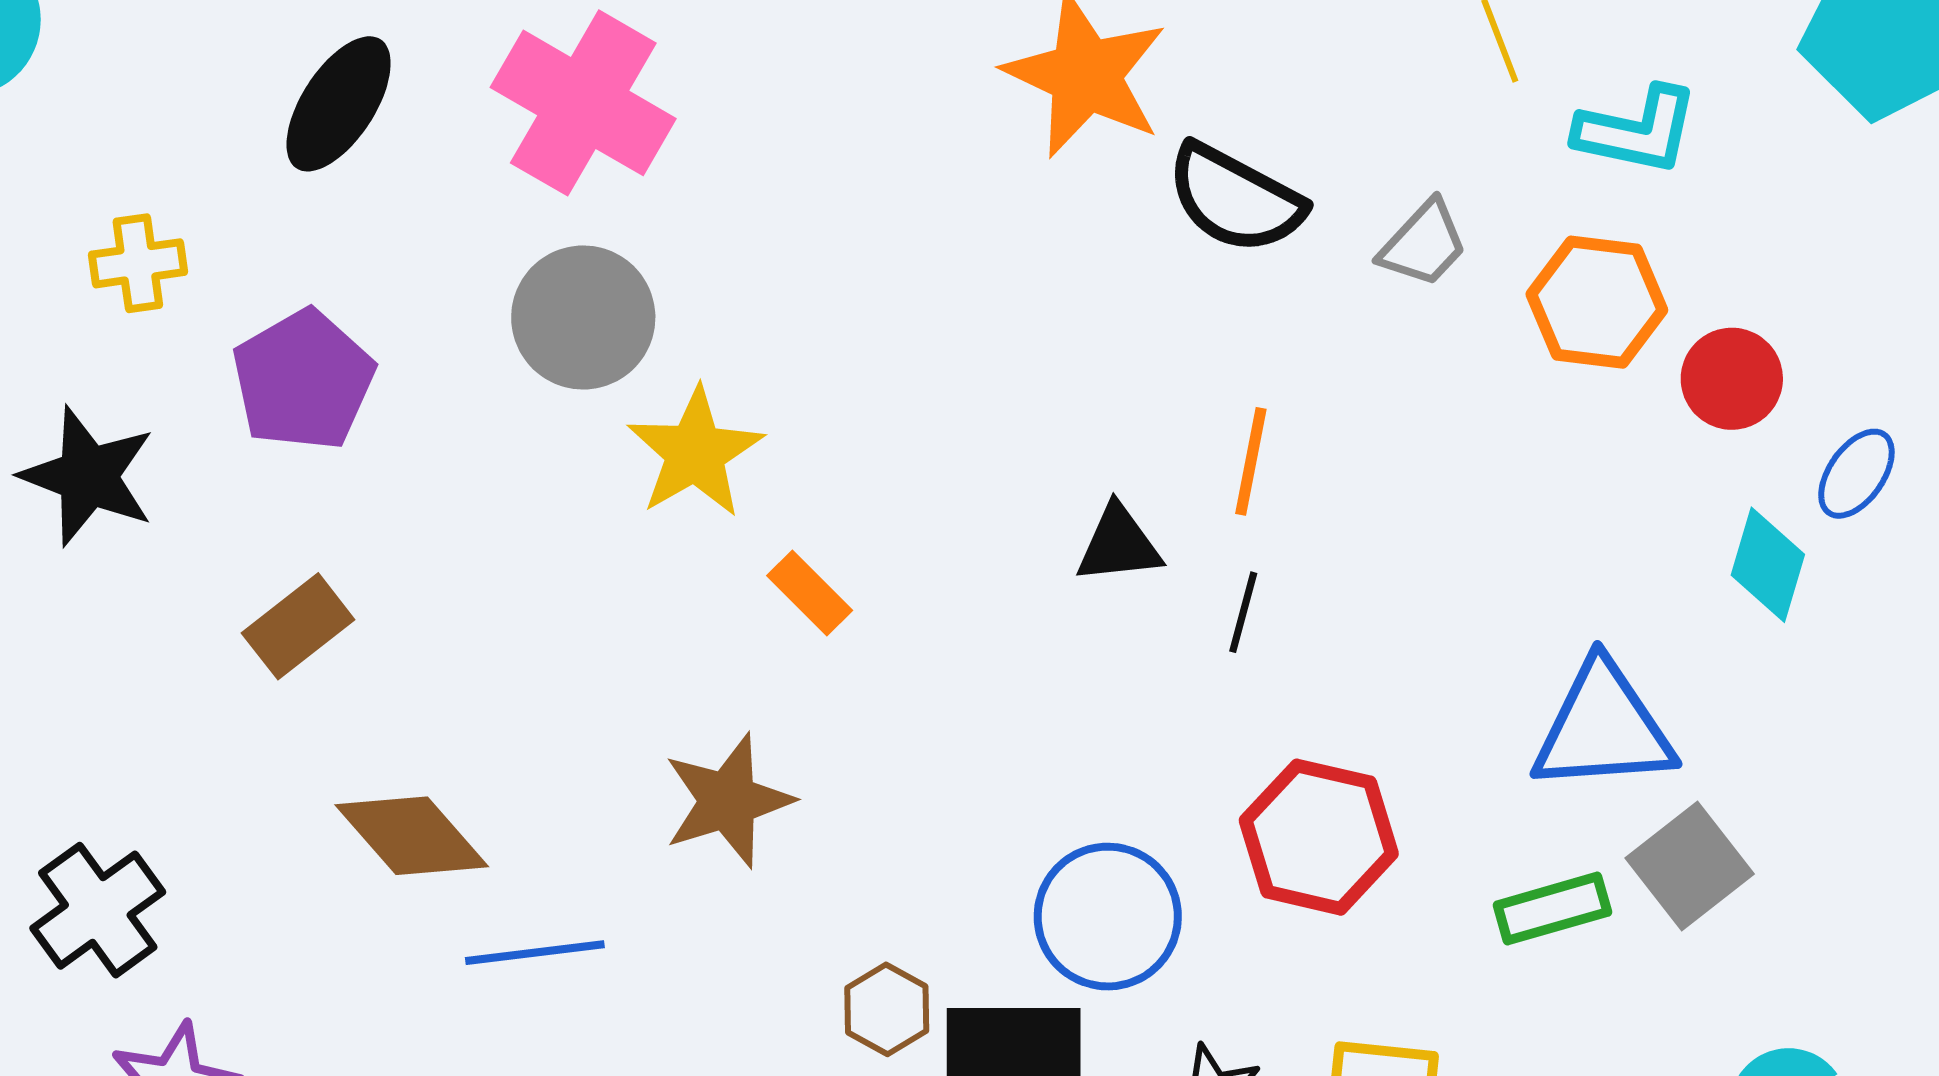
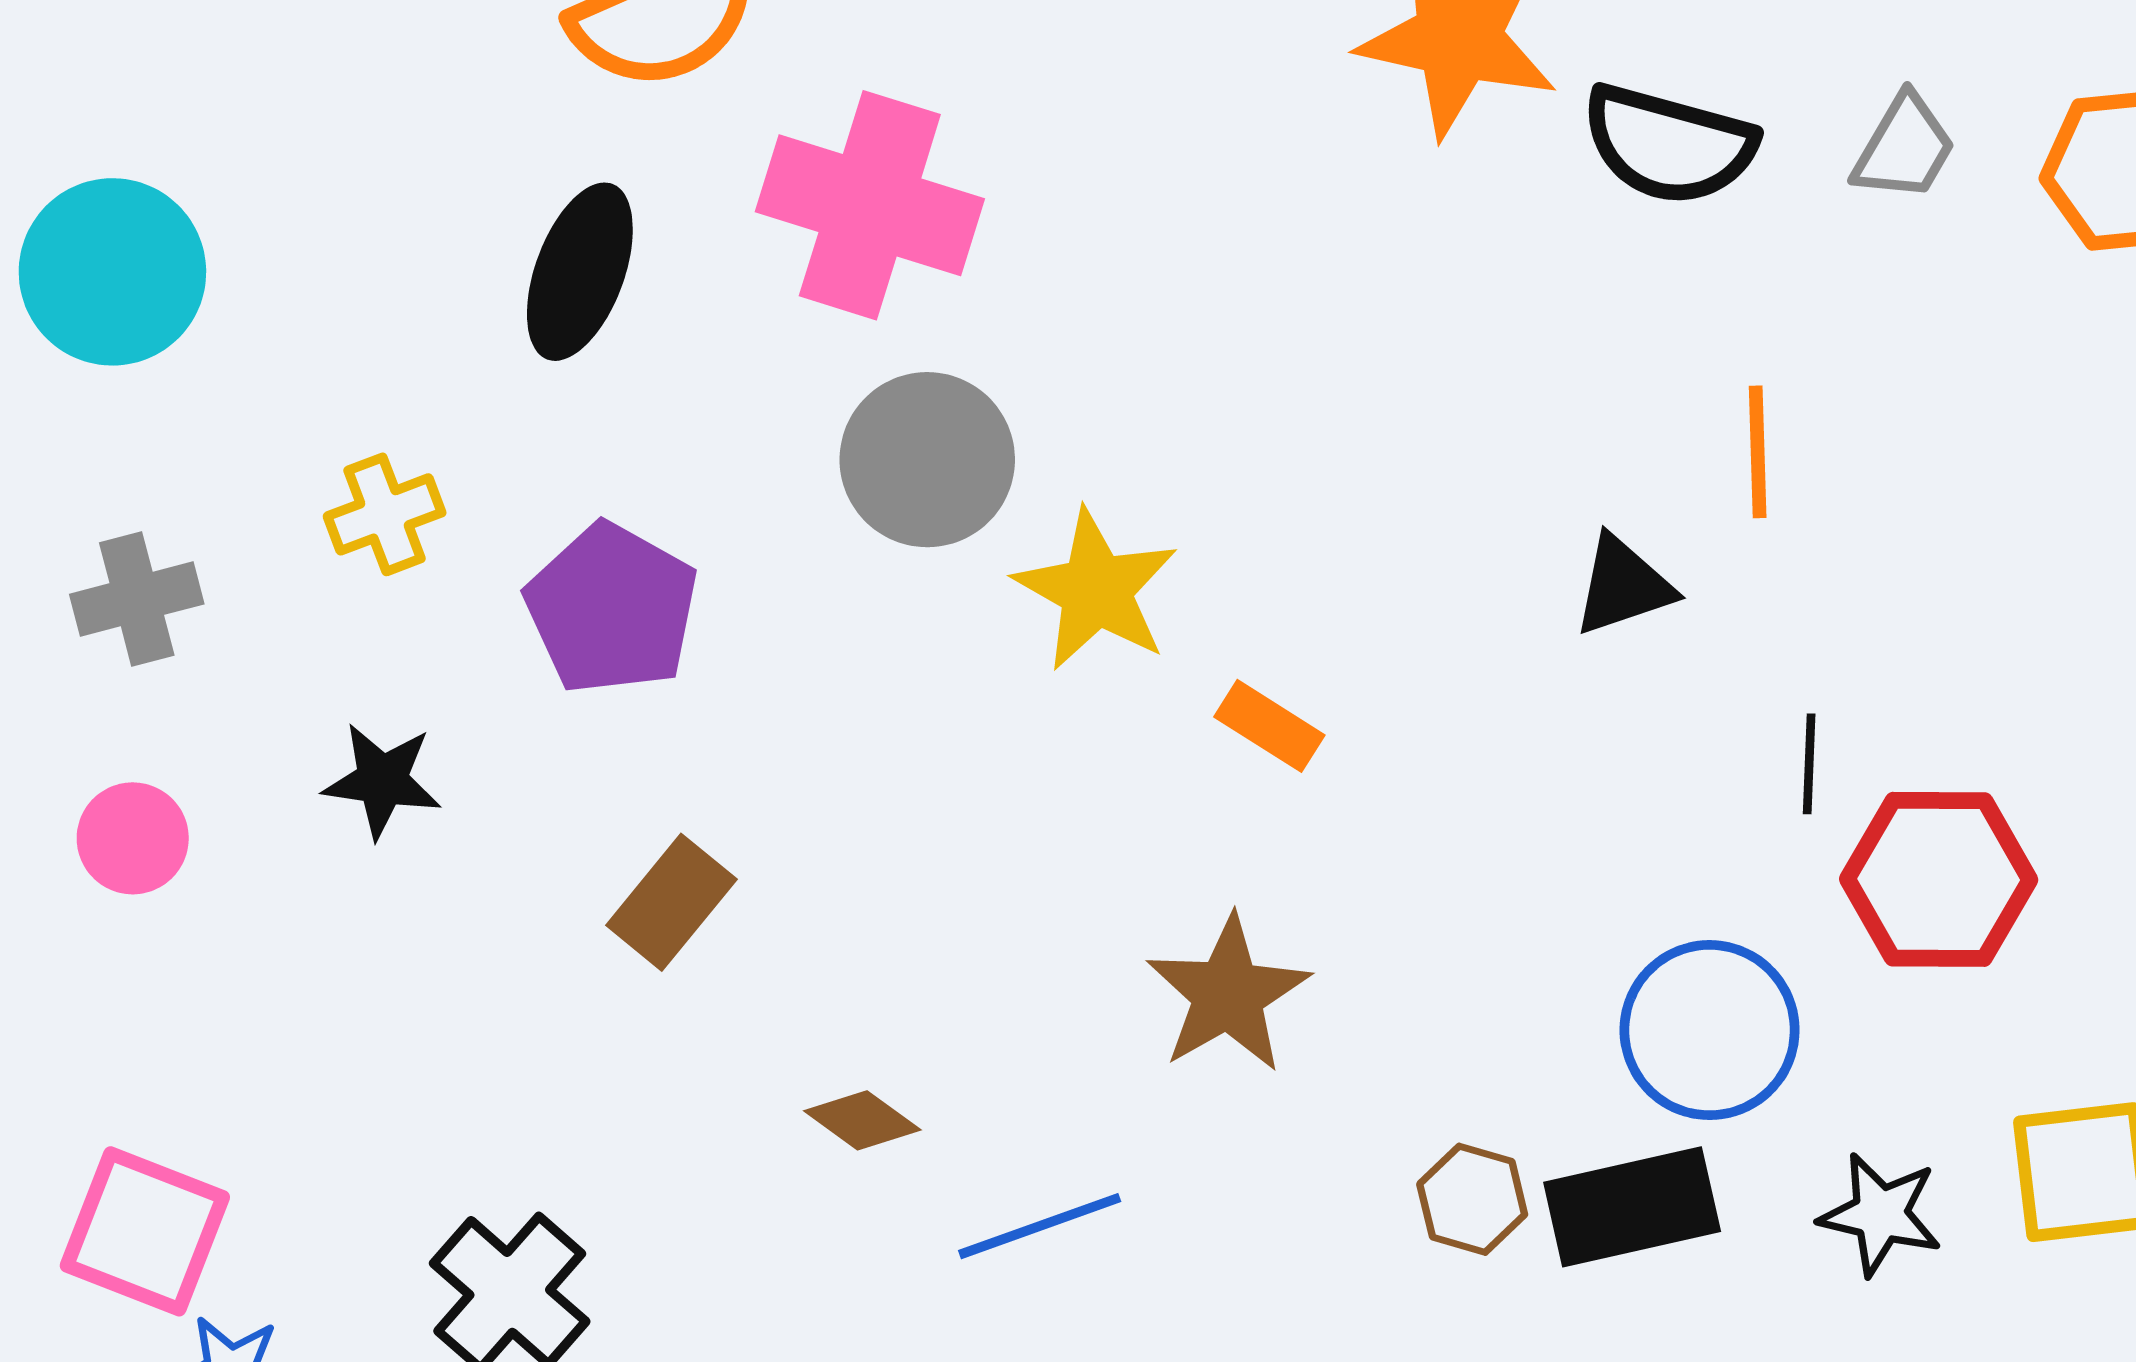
black star: (88, 476) -> (382, 780), size x0.7
black line: (1243, 612) -> (1809, 764), moved
brown diamond: (412, 836) -> (862, 1120), size x0.6

